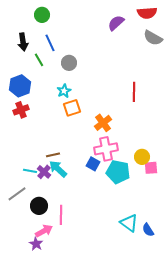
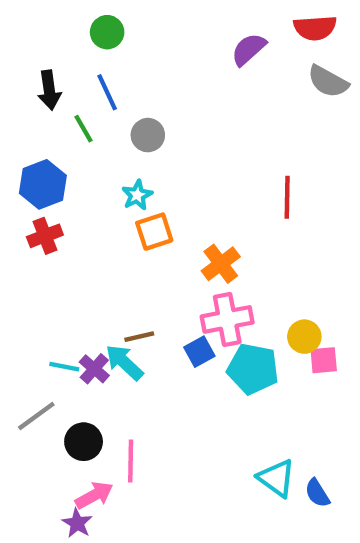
green circle: (42, 15) -> (107, 32), moved
brown line: (53, 155) -> (139, 337), moved
blue square: (93, 164) -> (199, 352), turned 32

